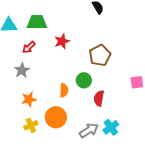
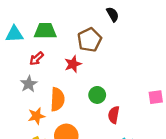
red star: (62, 41) -> (73, 64), moved
brown pentagon: (100, 55) -> (89, 40), moved
orange semicircle: (64, 90) -> (57, 99), moved, size x1.5

